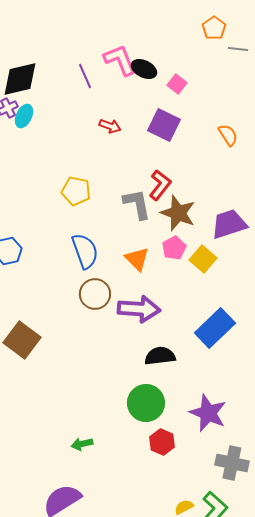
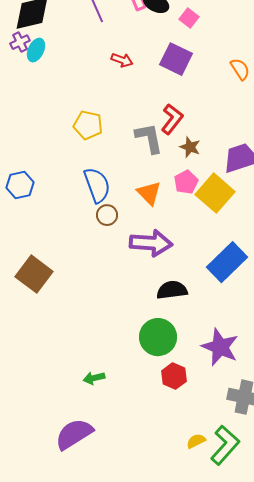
brown star: (178, 213) -> (190, 147), size x0.6
yellow square: (203, 259) -> (215, 193), size x1.4
brown circle: (95, 294) -> (107, 215), moved, size x0.7

